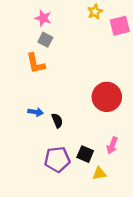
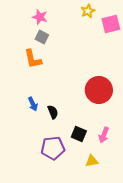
blue arrow: (36, 112) -> (33, 104), turned 56
black square: (85, 154) -> (79, 134), moved

